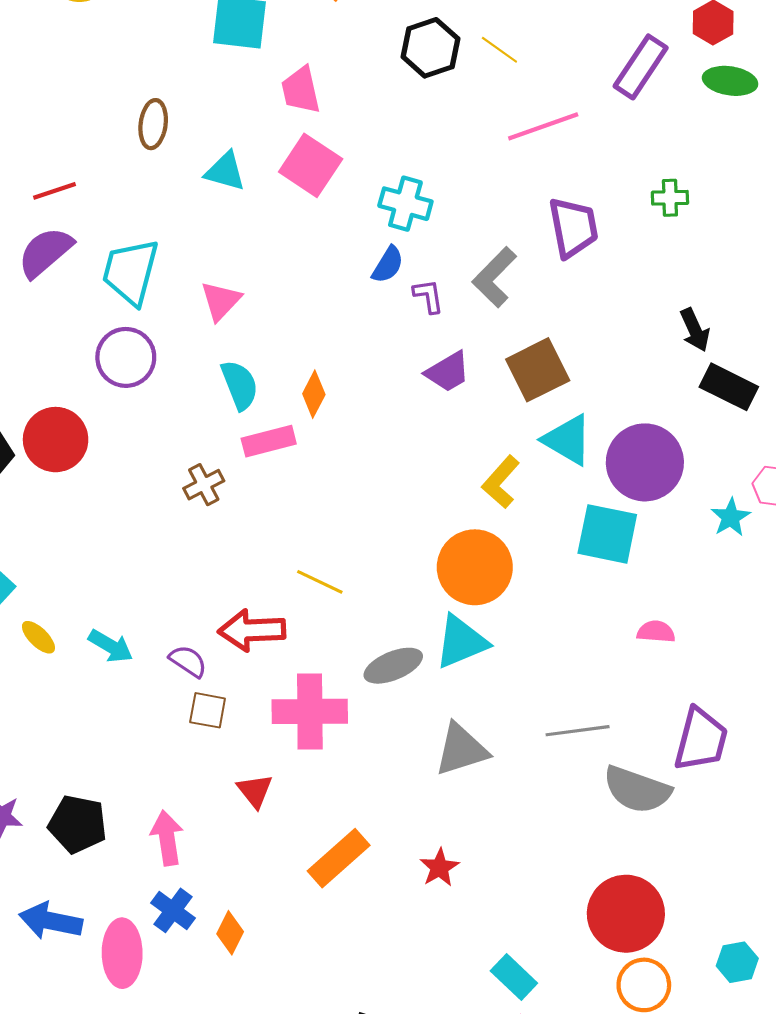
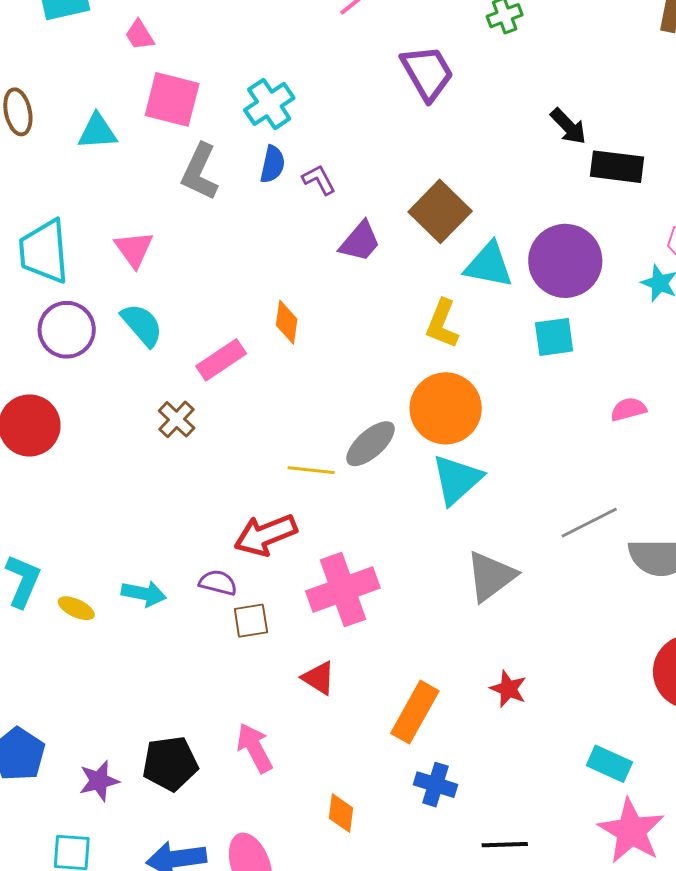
pink trapezoid: (301, 90) -> (140, 35), size x0.7
cyan cross: (405, 204) -> (269, 104), turned -30
gray L-shape: (494, 277) -> (200, 172), moved
cyan semicircle: (240, 385) -> (142, 325), moved
orange diamond: (314, 394) -> (287, 322), moved
cyan square: (607, 534) -> (554, 337), size x0.7
gray ellipse: (393, 666) -> (371, 444), moved
blue cross: (173, 910) -> (436, 785), moved

